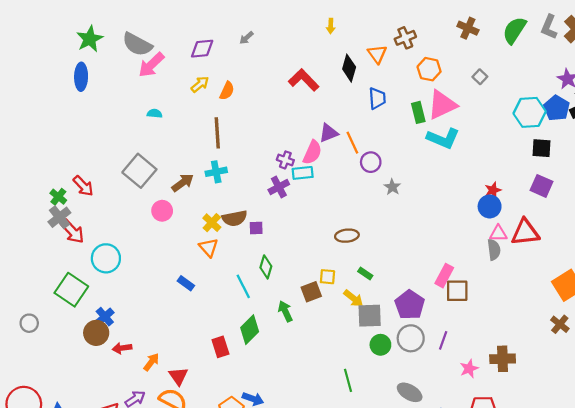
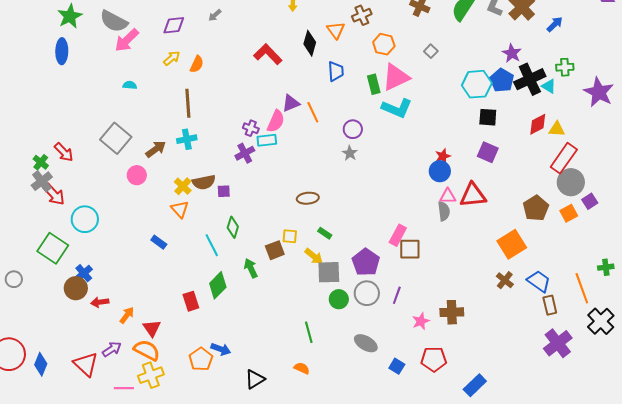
purple circle: (371, 162) -> (353, 129), moved

